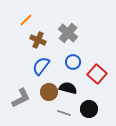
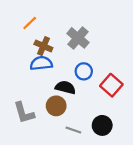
blue semicircle: (41, 66) -> (41, 63), moved, turned 48
black semicircle: (68, 88) -> (65, 87), moved
gray L-shape: (21, 98) -> (24, 113), turned 100

